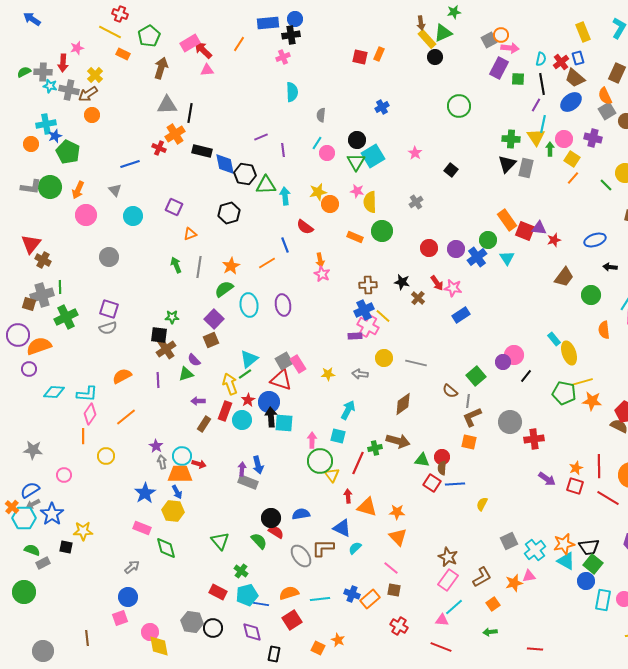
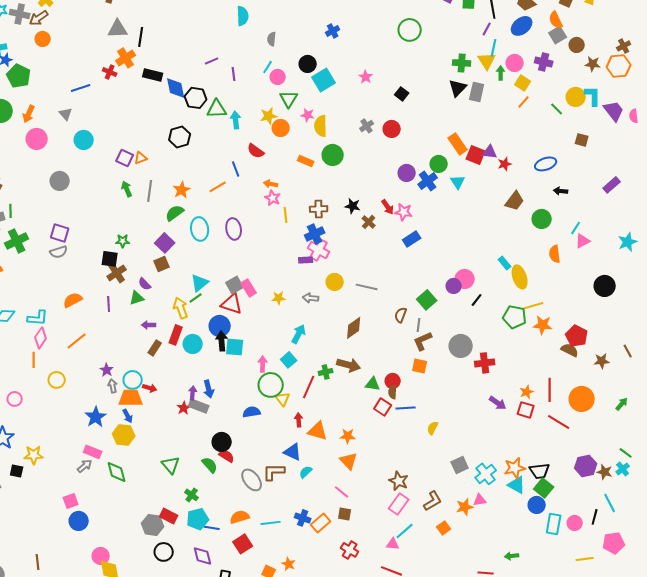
green triangle: (356, 162) -> (289, 99), moved
purple square: (174, 207) -> (125, 158), moved
red circle: (429, 248) -> (392, 129), moved
orange arrow: (320, 260) -> (271, 184), turned 112
yellow line: (383, 316) -> (286, 215), moved, turned 42
brown semicircle: (450, 391) -> (401, 315), turned 70
red star: (248, 400) -> (184, 408), moved
cyan square: (338, 436) -> (289, 360), turned 35
blue semicircle: (301, 514) -> (252, 412), moved
gray arrow: (132, 567) -> (85, 466), moved
pink square: (120, 618) -> (71, 501), moved
gray hexagon: (192, 622) -> (153, 525), moved
green arrow: (490, 632) -> (512, 556), moved

